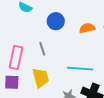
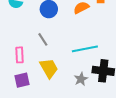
pink rectangle: (16, 58) -> (20, 55), size x0.7

